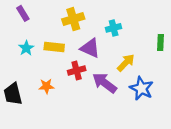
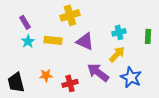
purple rectangle: (23, 13) -> (25, 22), moved
cyan cross: (114, 28) -> (119, 32), moved
red cross: (77, 70) -> (70, 83), moved

